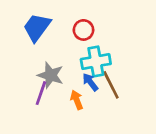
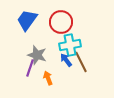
red circle: (83, 30) -> (61, 22), size x1.5
orange arrow: (77, 100) -> (48, 78), moved

